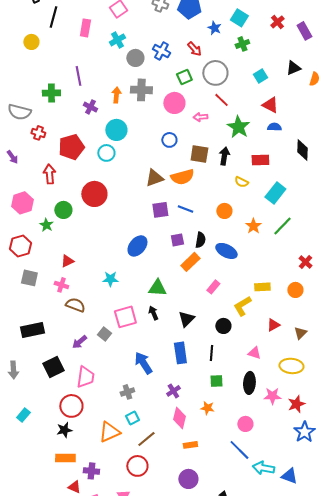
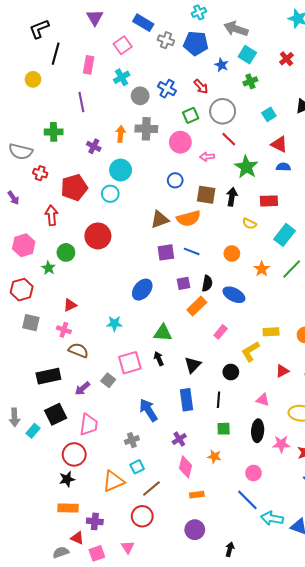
purple line: (78, 76) -> (81, 102), moved
black rectangle: (32, 330) -> (48, 376), moved
cyan rectangle: (23, 415) -> (33, 431), moved

